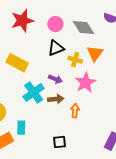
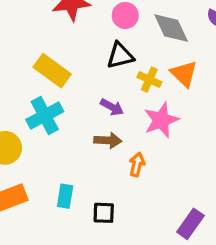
orange triangle: (95, 53) -> (184, 74), turned -30
cyan cross: (34, 92) -> (45, 116), moved
cyan rectangle: (21, 128) -> (65, 196), moved

